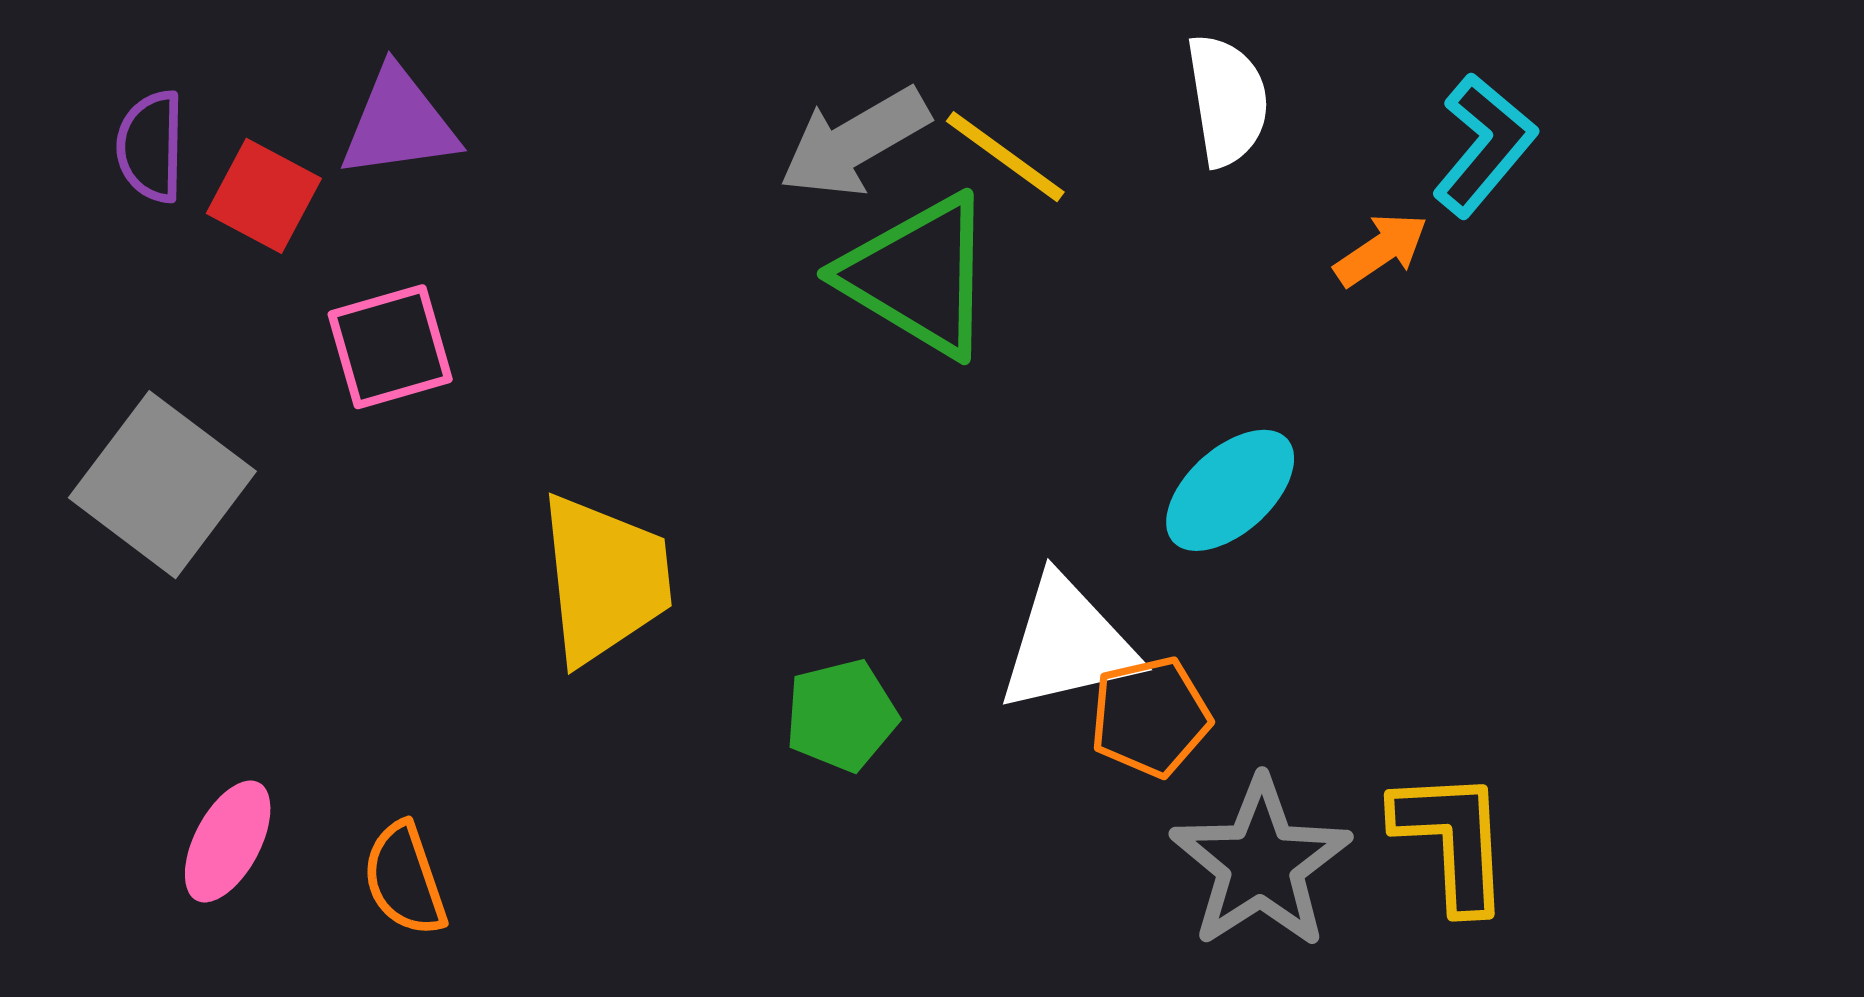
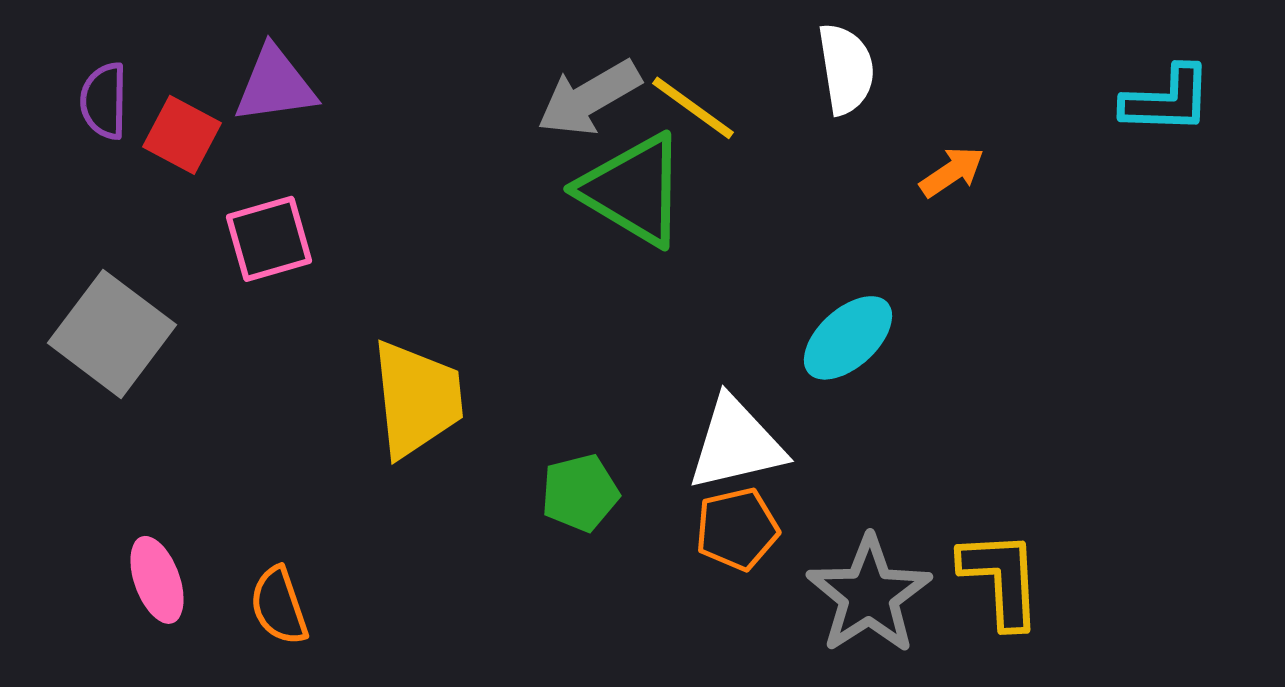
cyan L-shape: (1484, 145) -> (1167, 100), moved, turned 52
orange pentagon: (1150, 717) -> (737, 529), moved
pink ellipse: (228, 841) -> (157, 580), turned -48

